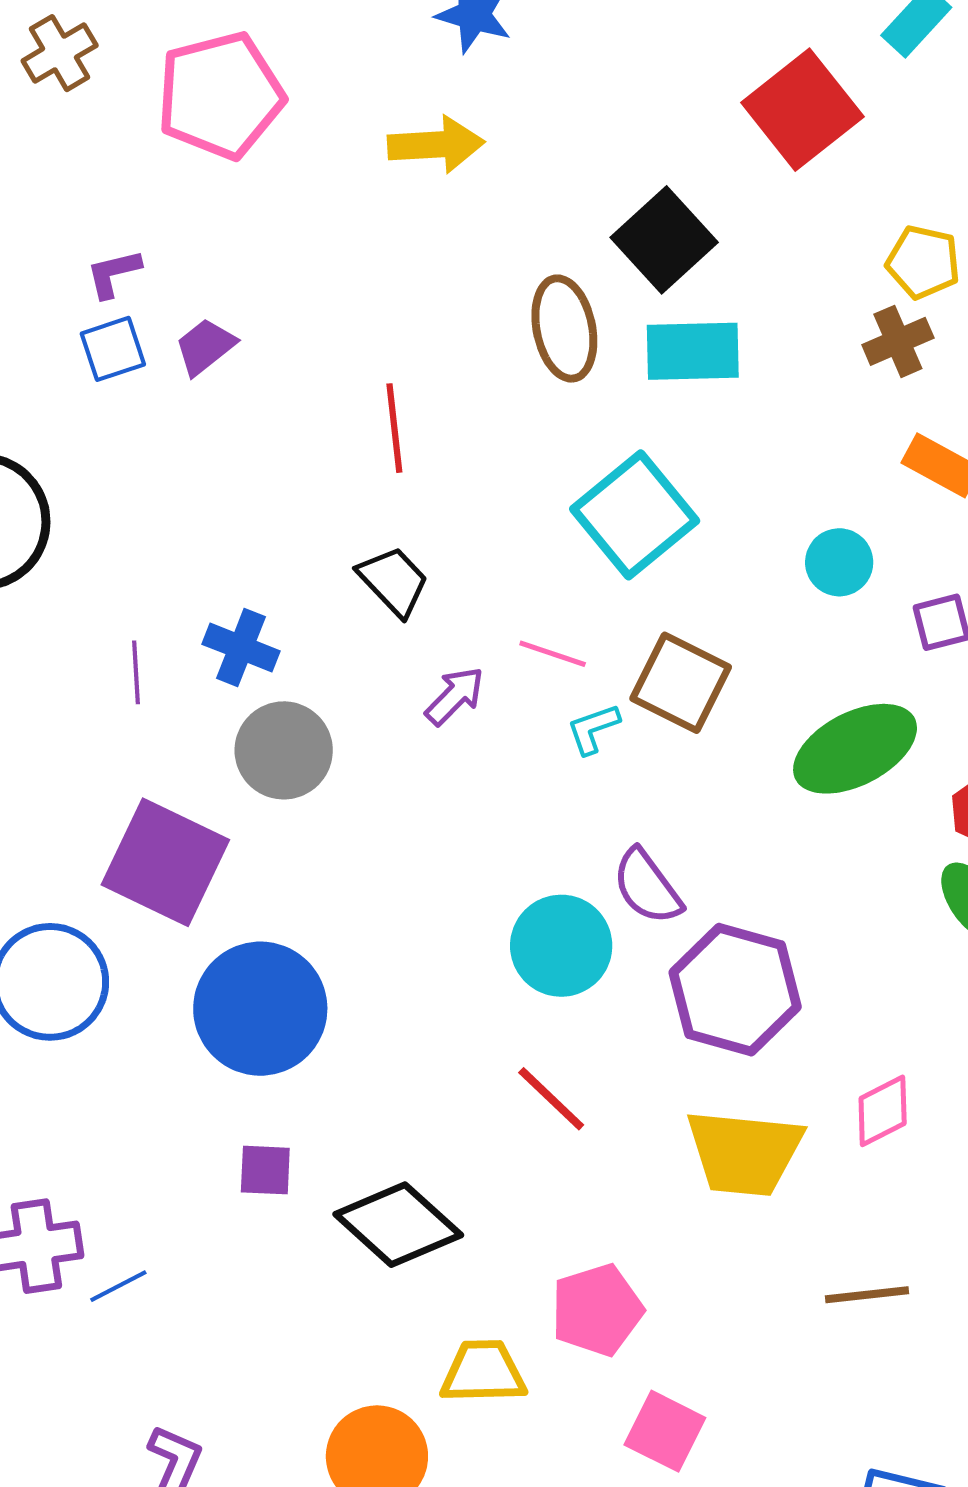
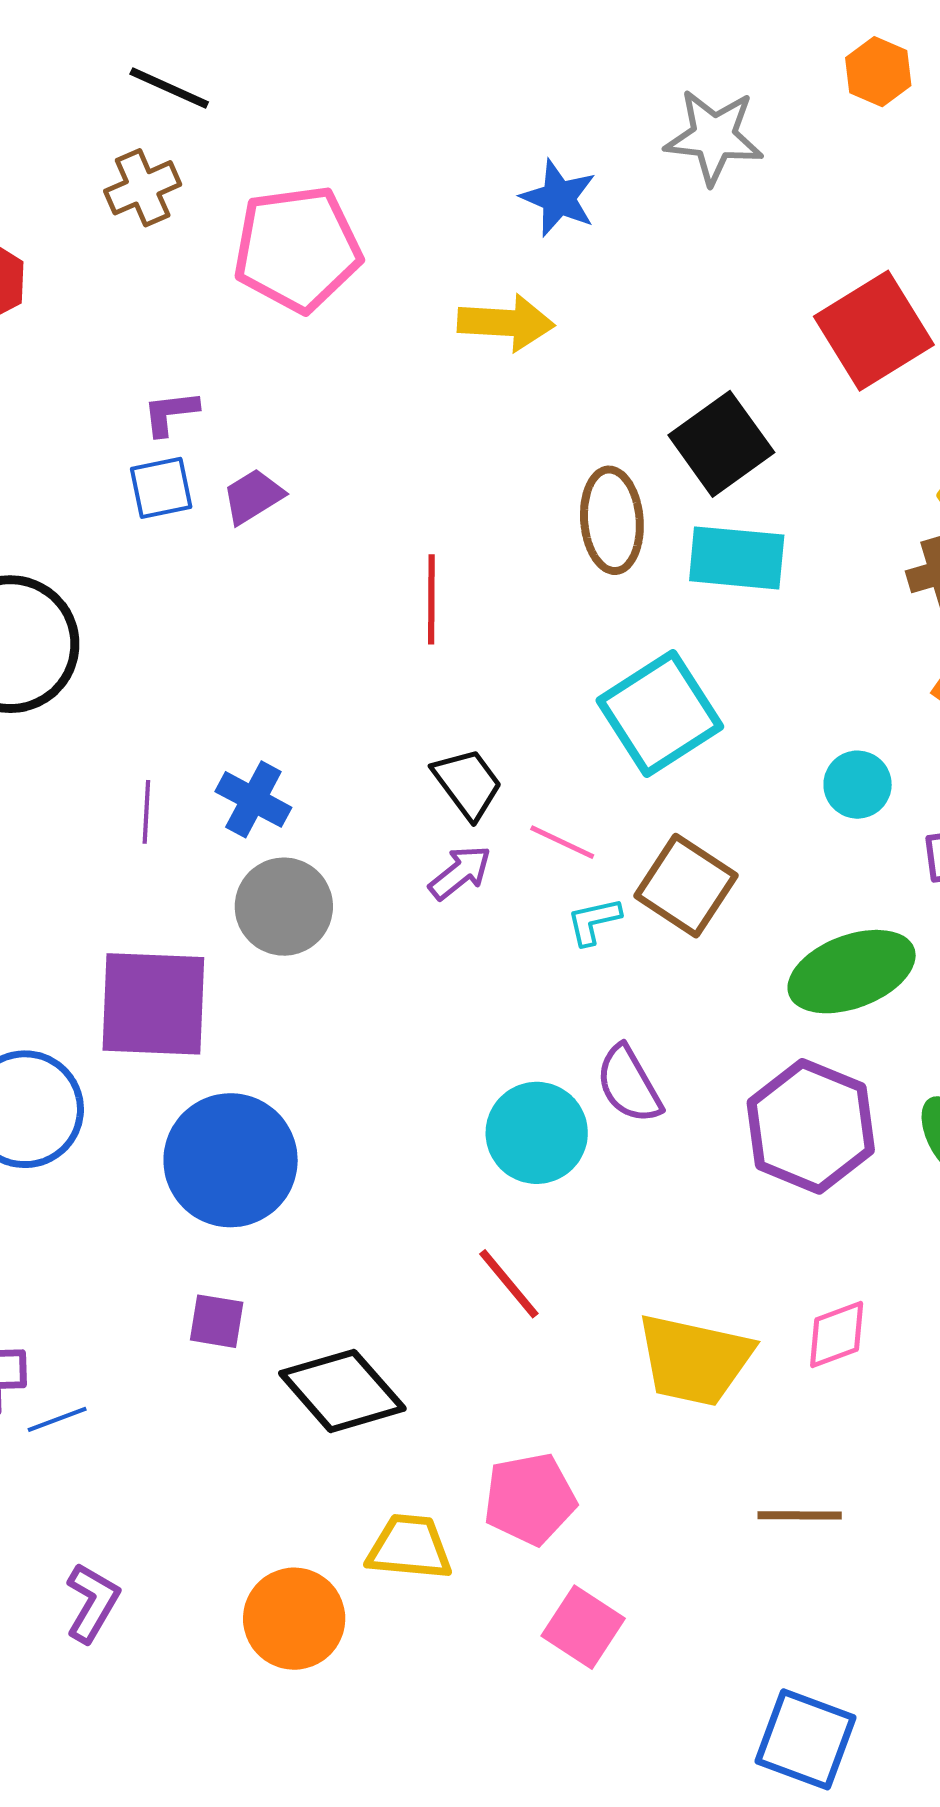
black trapezoid: (393, 581) -> (468, 784), moved
purple square: (165, 862) -> (153, 1004), turned -30
purple hexagon: (735, 990) -> (811, 1126), moved

